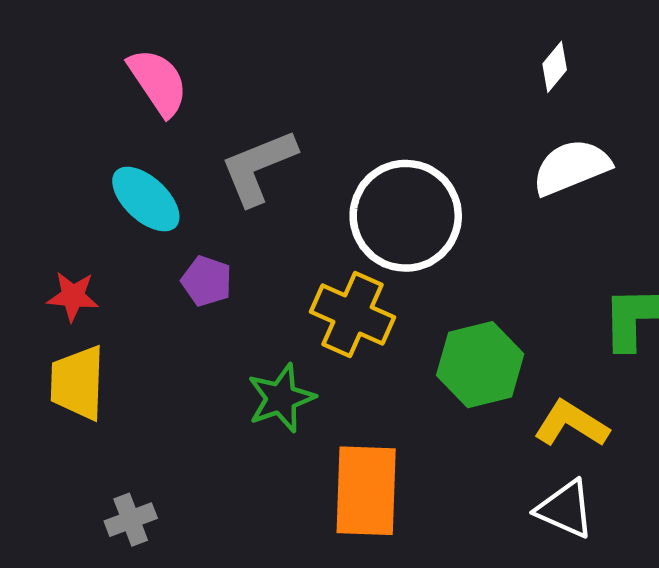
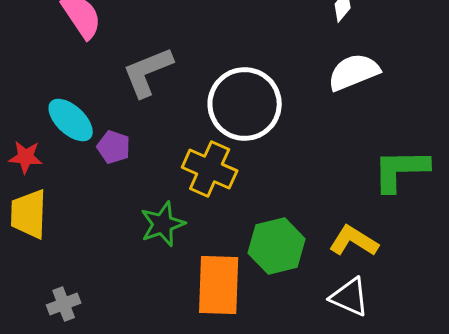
cyan ellipse: (146, 199) -> (71, 120), moved
green hexagon: (480, 365) -> (277, 246), moved

